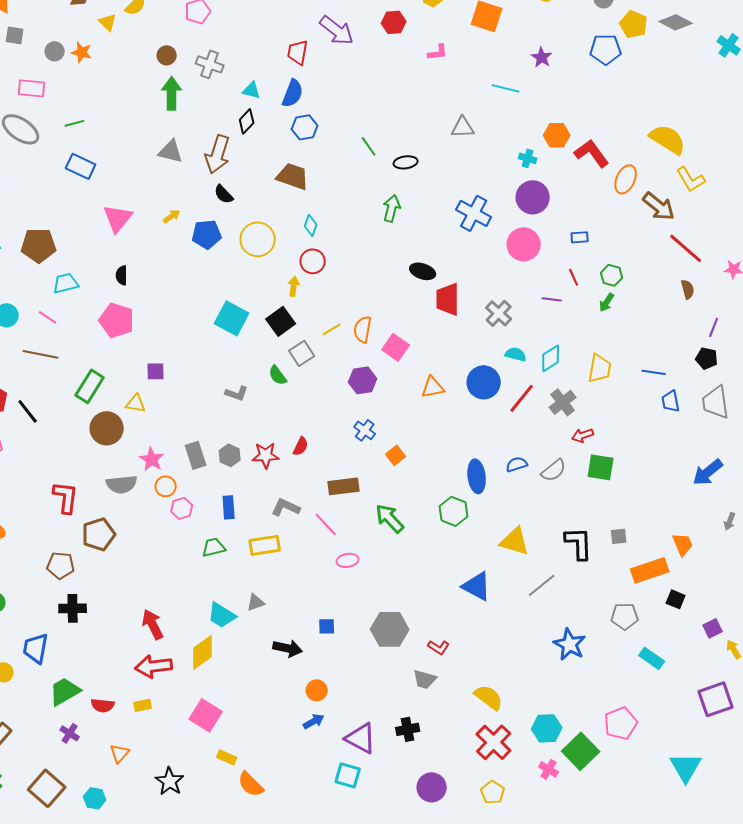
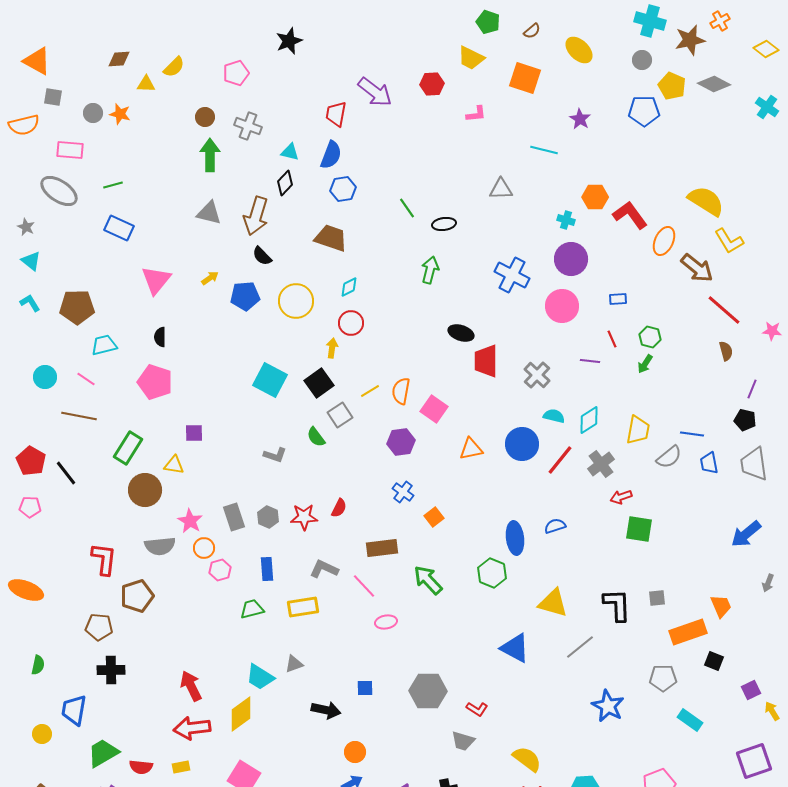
yellow triangle: (108, 22) -> (146, 84), turned -42
cyan diamond: (311, 225) -> (349, 287), turned 45
gray semicircle: (554, 470) -> (669, 457), moved

